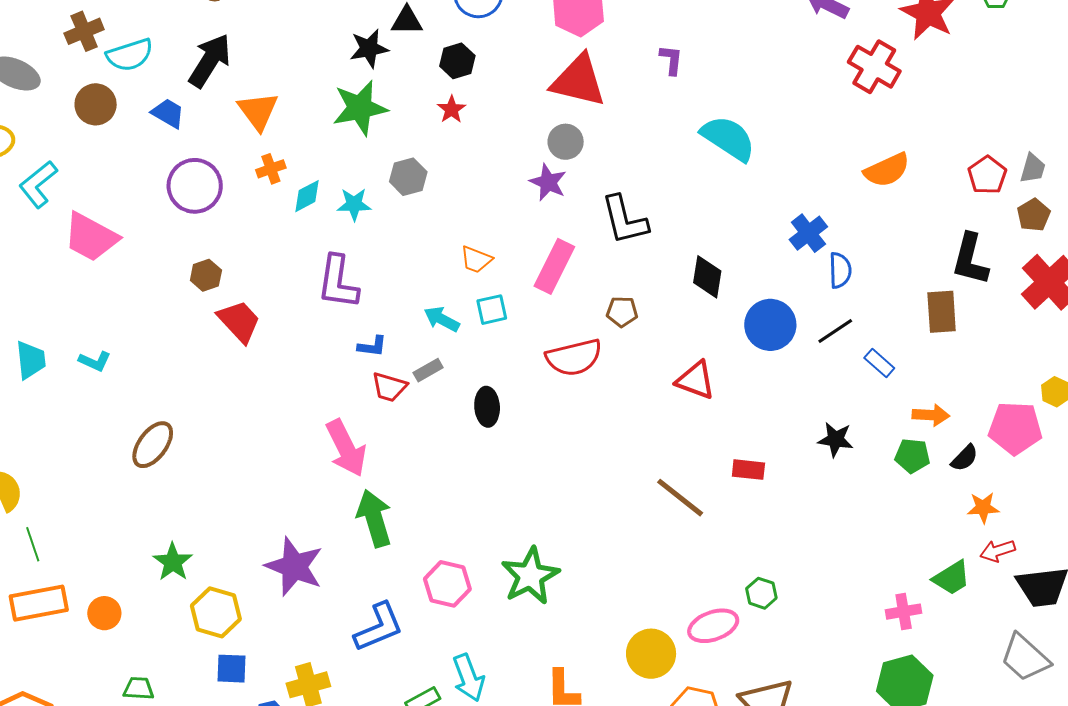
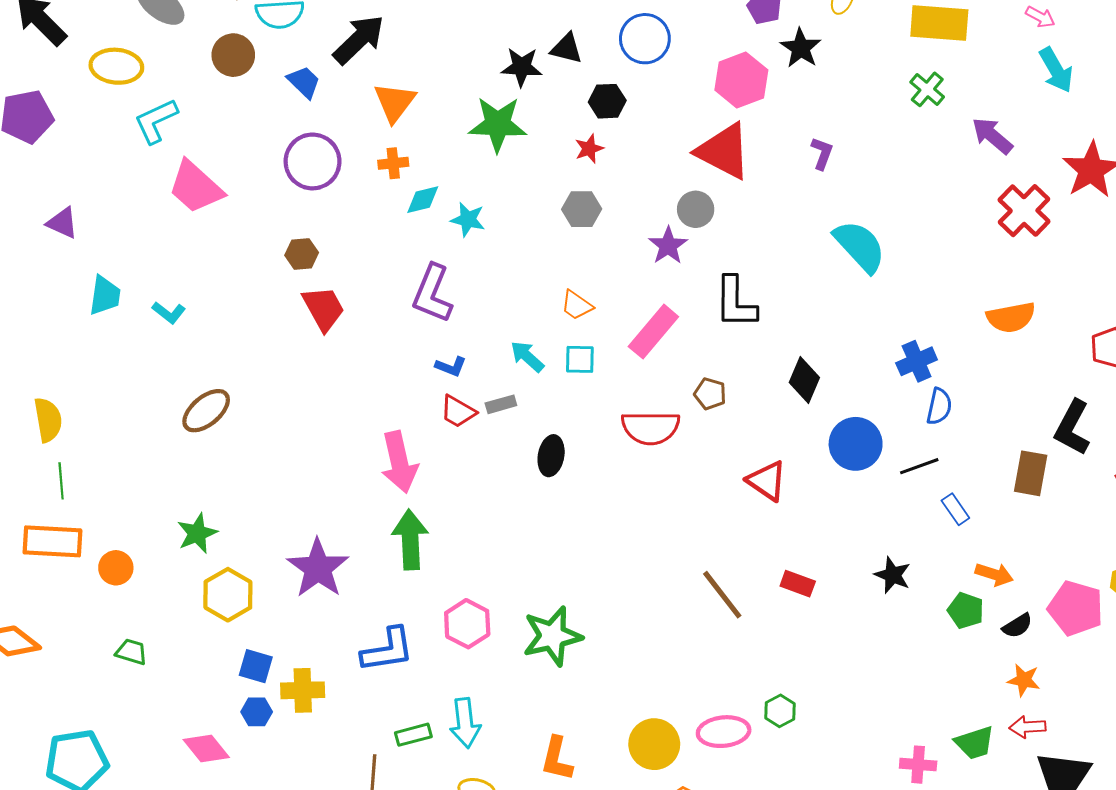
gray hexagon: (408, 177) -> (582, 209), moved
blue square: (232, 669) -> (256, 666), moved

